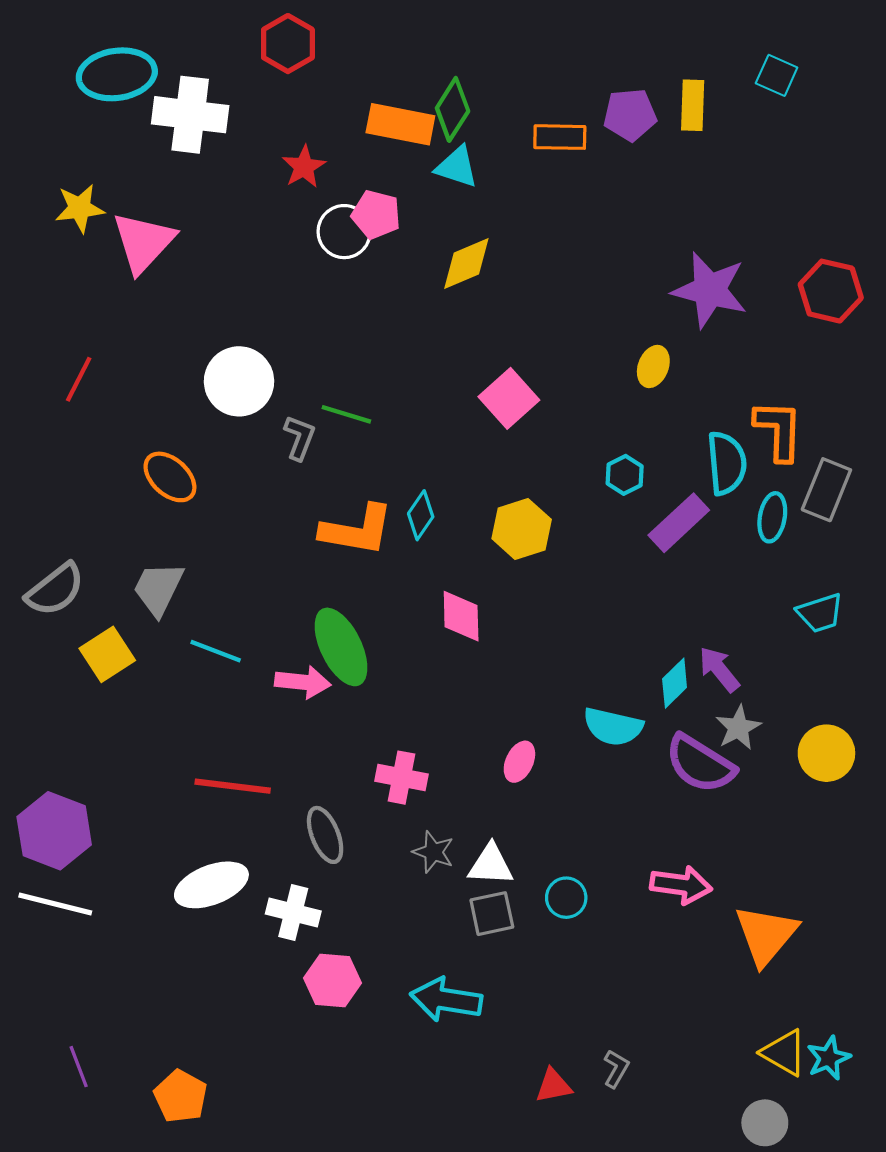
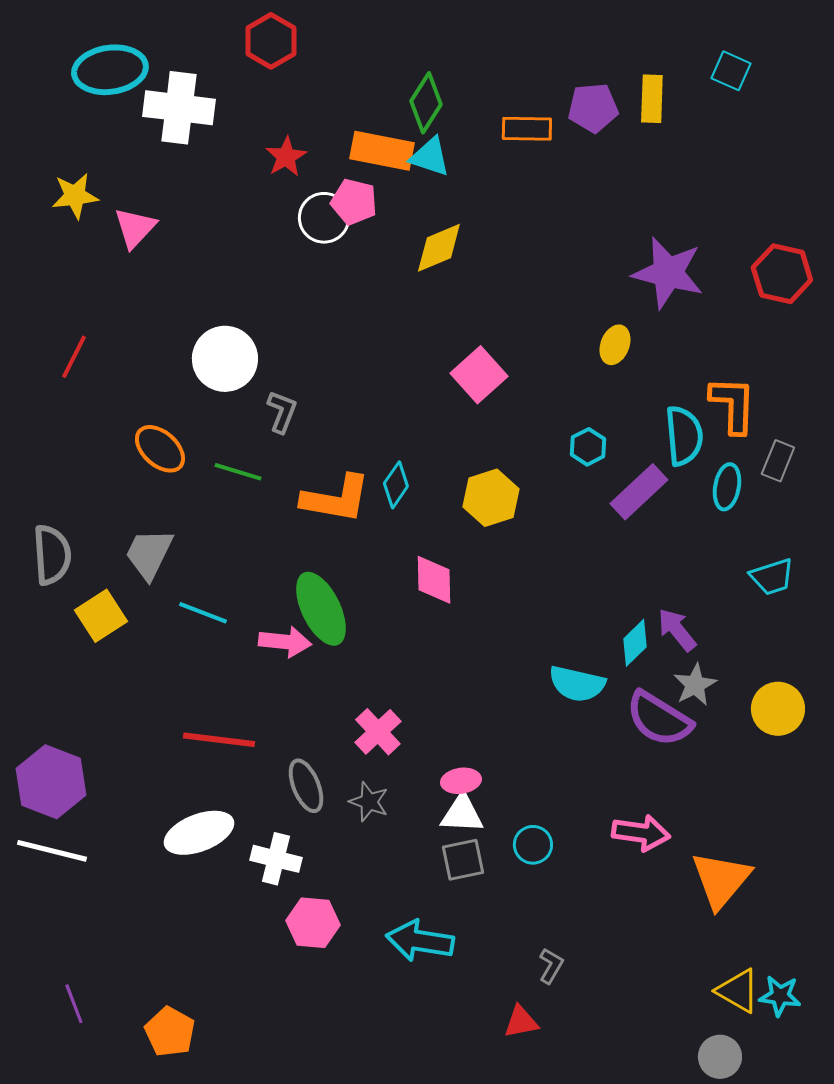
orange rectangle: (400, 124) -> (382, 151), moved
pink triangle: (143, 242) -> (135, 228), size x0.7
green line: (346, 414) -> (238, 472), moved
gray rectangle: (826, 490) -> (778, 461), size x0.7
gray semicircle: (55, 590) -> (52, 555), turned -56
pink ellipse: (519, 762) -> (461, 781), moved, turned 57
pink cross: (402, 778) -> (378, 732), turned 36
gray star: (433, 852) -> (369, 802), moved
cyan star: (829, 1058) -> (780, 996), turned 30
gray L-shape: (616, 1069) -> (551, 966), moved

